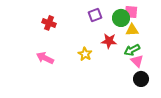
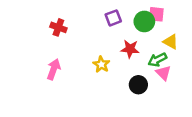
yellow triangle: (132, 30) -> (171, 42), moved, turned 32
pink arrow: (45, 58) -> (54, 69), turned 84
black circle: (141, 79) -> (138, 85), moved

